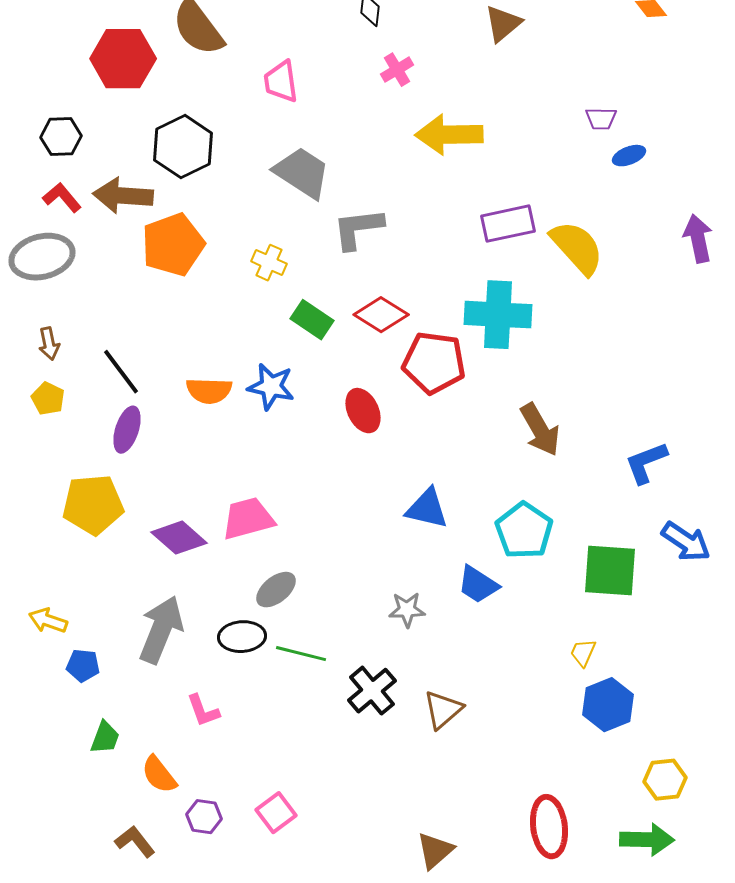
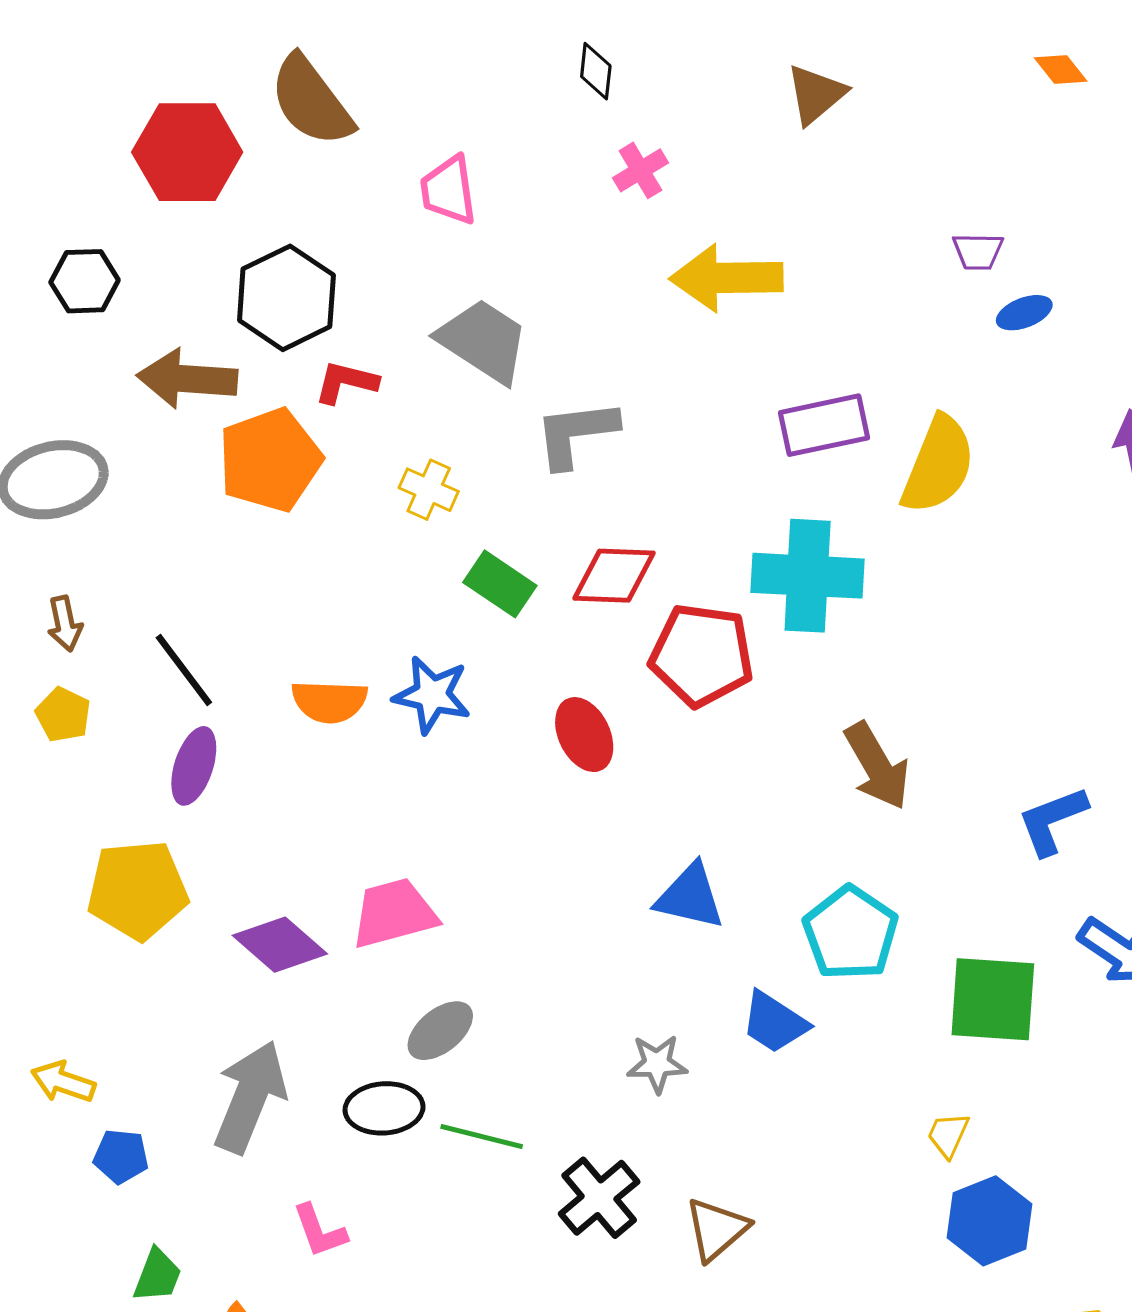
red L-shape: (62, 198) -> (346, 382), moved, turned -36
yellow semicircle: (577, 248) -> (938, 465), turned 64
red diamond: (381, 315) -> (614, 576), turned -30

